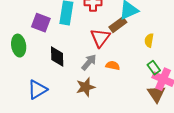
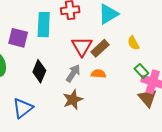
brown rectangle: (118, 25) -> (100, 48), moved
yellow semicircle: (149, 40) -> (133, 43), turned -32
black diamond: (57, 57) -> (39, 71), turned 30

